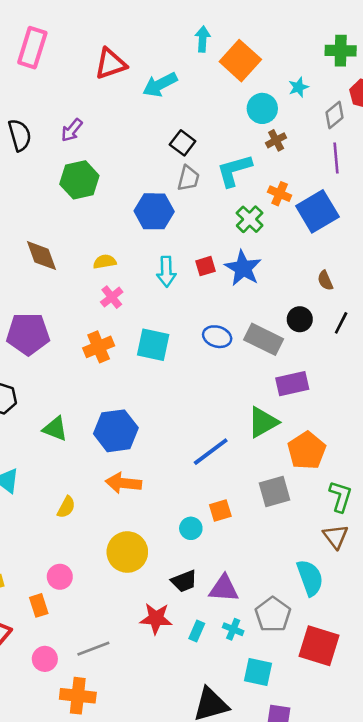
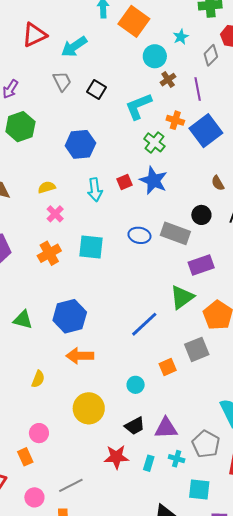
purple line: (336, 158) -> (198, 89), moved
gray trapezoid: (188, 178) -> (62, 81), moved, turned -35
orange square: (220, 511) -> (168, 367), moved

